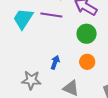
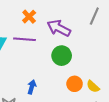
orange circle: (87, 62) -> (75, 84), moved

